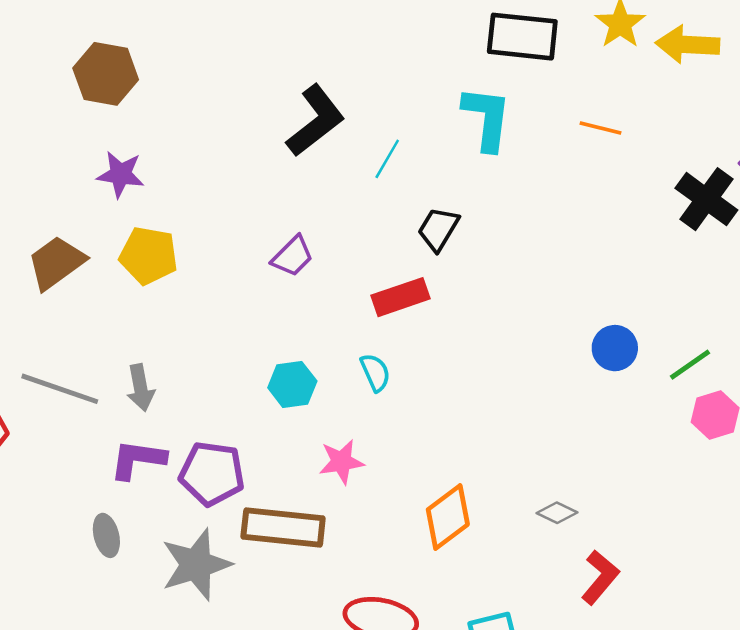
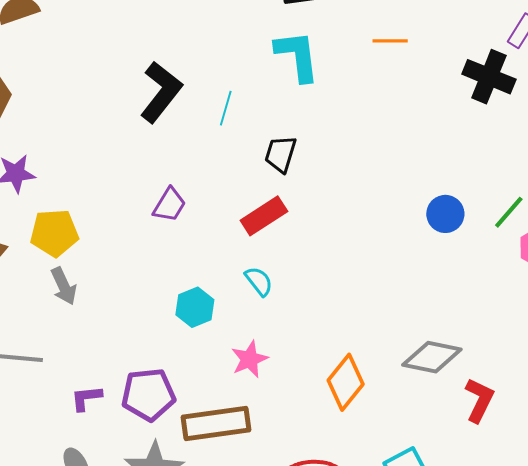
gray arrow: (140, 388) -> (64, 286), moved
purple L-shape: (138, 459) -> (86, 398), size x0.7
gray diamond: (557, 513) -> (432, 357), size x1.8

